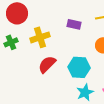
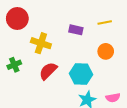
yellow cross: (40, 37) -> (41, 43), turned 36
green cross: (11, 42) -> (14, 65), moved

